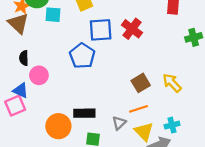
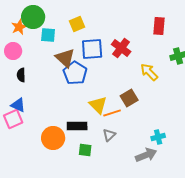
brown triangle: (18, 23) -> (65, 58), moved
pink circle: (39, 75) -> (13, 51), moved
yellow arrow: (172, 83) -> (149, 72), moved
orange line: (138, 109) -> (112, 113), moved
yellow triangle: (144, 132) -> (98, 105), moved

